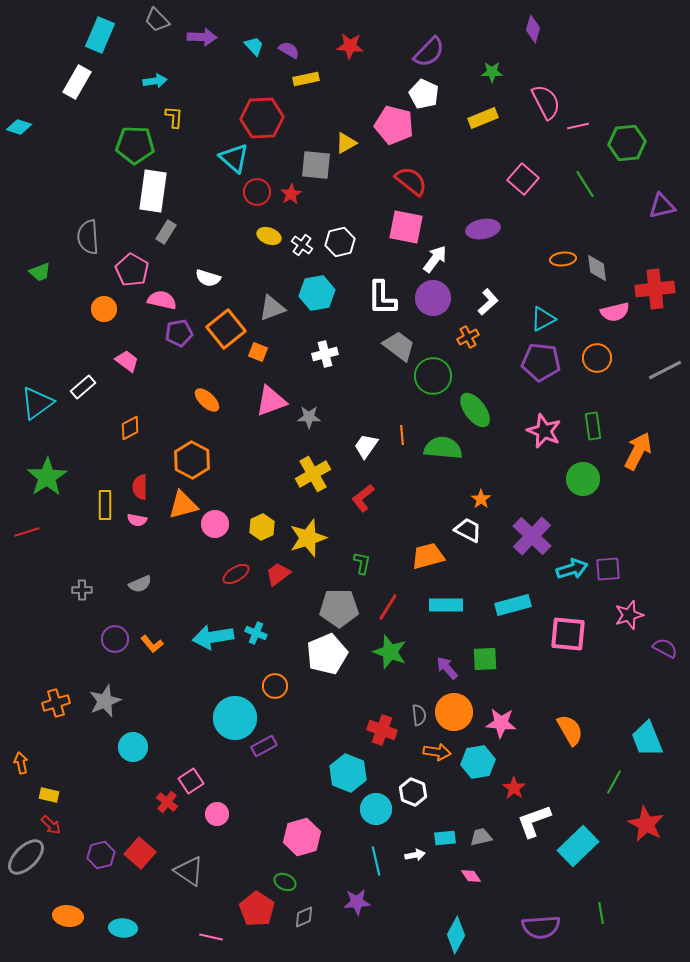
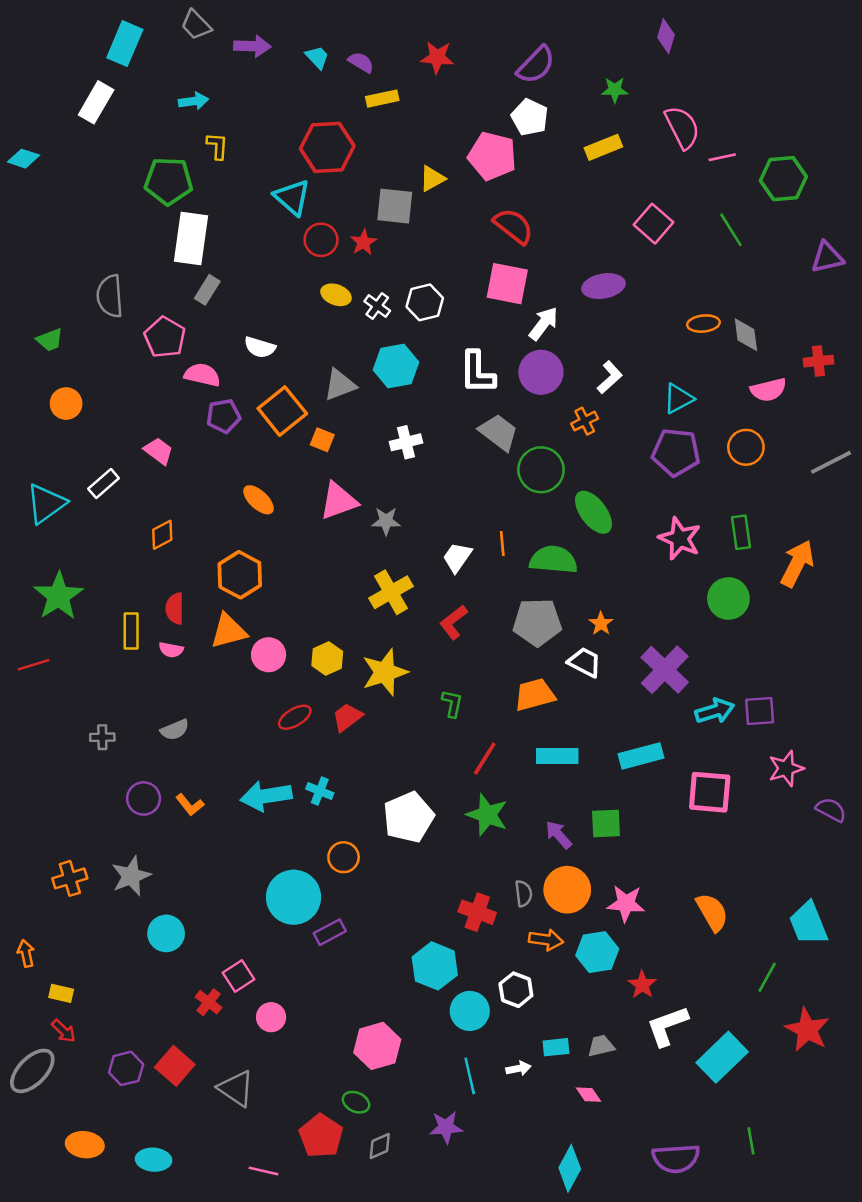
red cross: (655, 289) -> (818, 361), size x0.6
orange circle: (104, 309) -> (66, 404), moved
gray pentagon: (339, 608) -> (537, 622), moved

